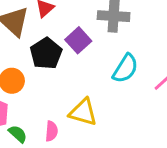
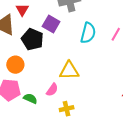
pink semicircle: (51, 131) -> (52, 90), turned 48

